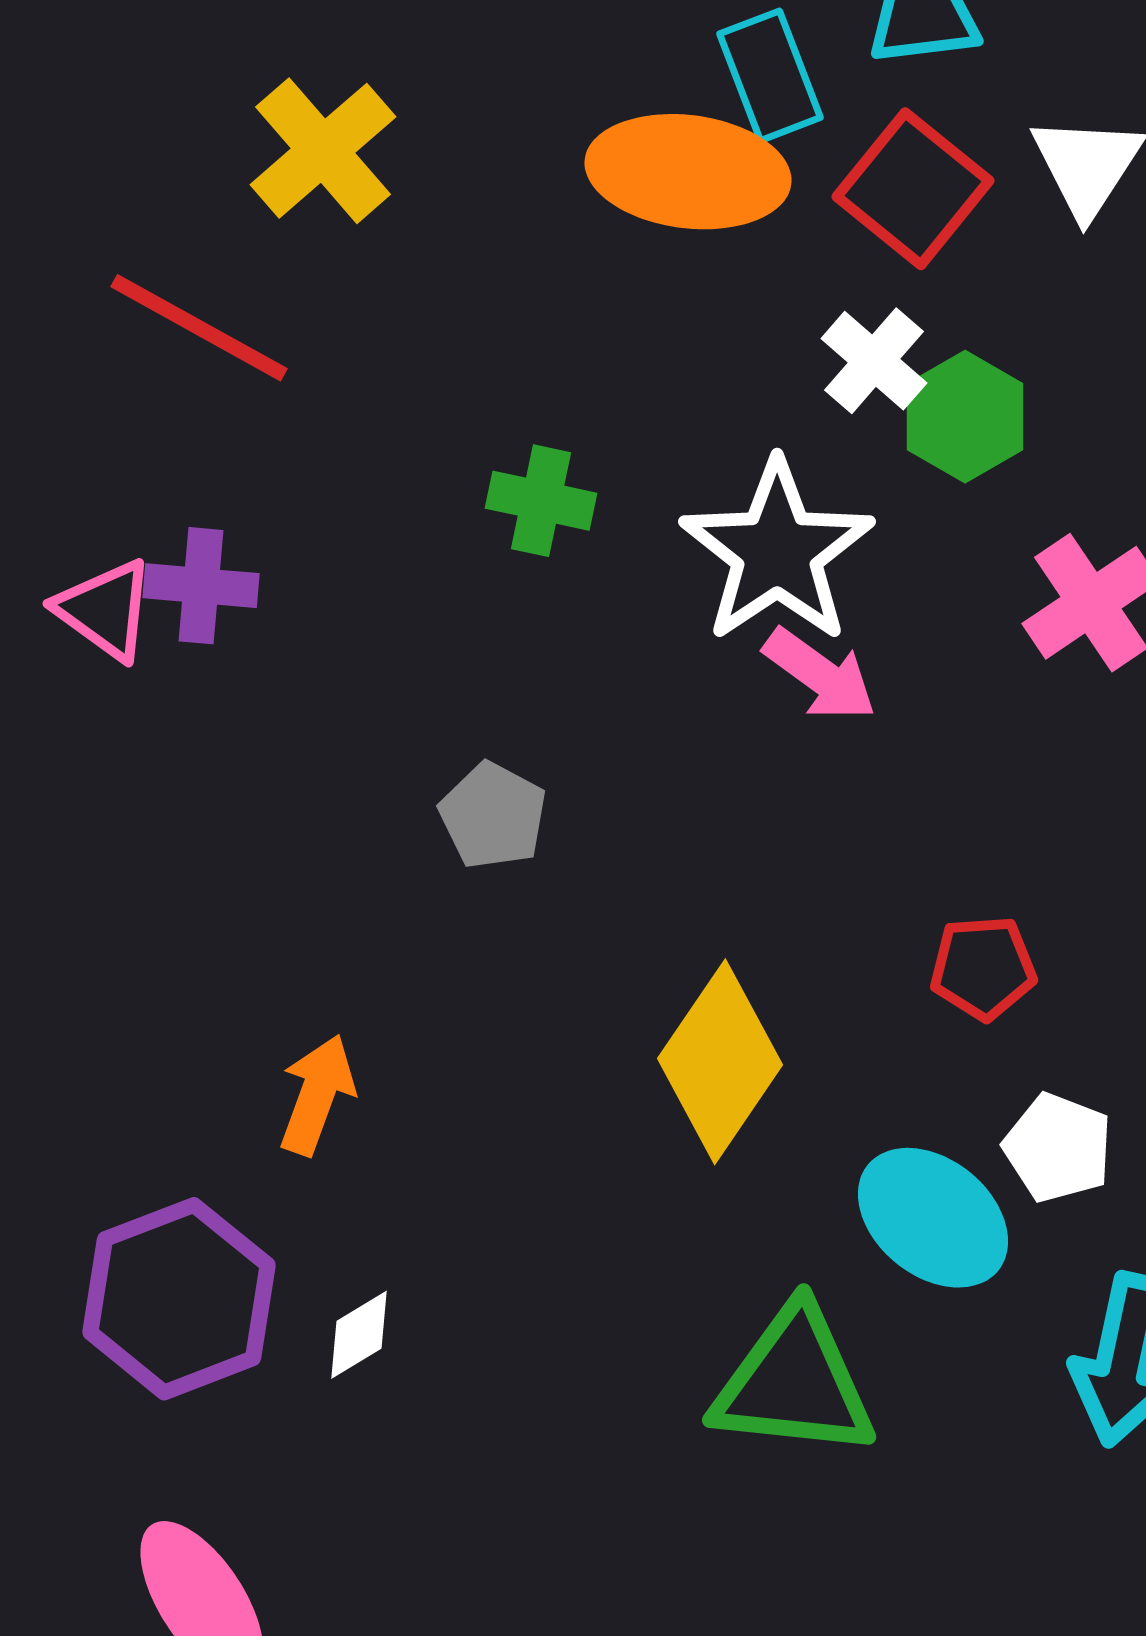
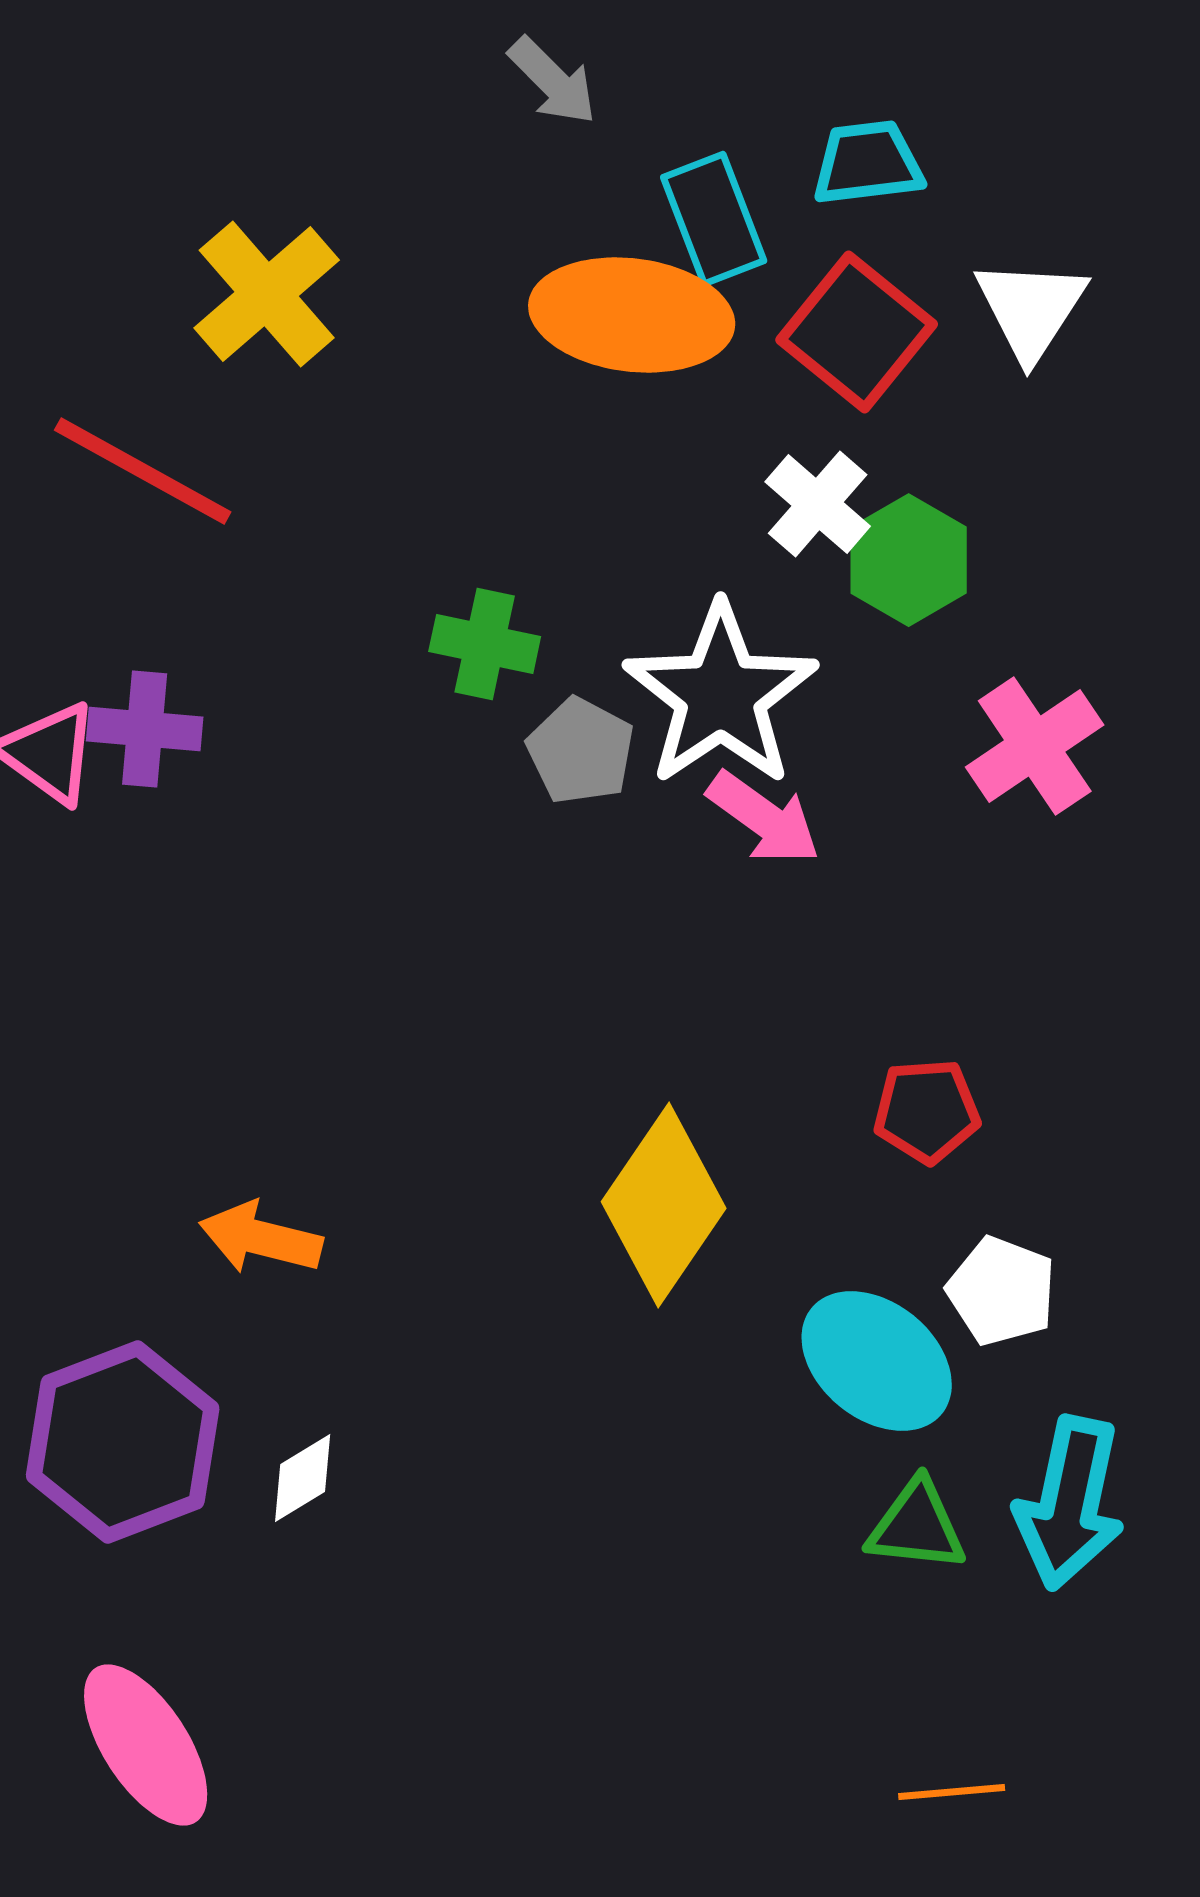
gray pentagon: (493, 816) -> (581, 751), moved
orange arrow: (317, 1095) -> (261, 1238), turned -96
green triangle: (794, 1383) -> (917, 1526), moved, size x0.6

